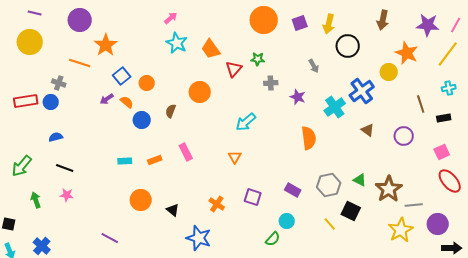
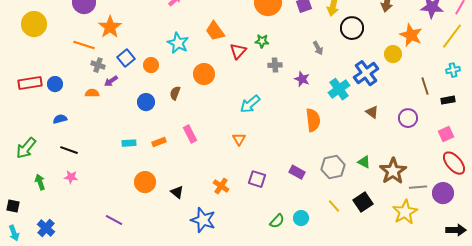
cyan star: (177, 43) -> (178, 43), moved
gray cross: (59, 83) -> (98, 65), moved
orange semicircle: (127, 102) -> (92, 93), moved, turned -40
black square: (351, 211) -> (363, 202), moved, turned 30
cyan circle: (287, 221) -> (301, 218), moved
purple circle: (438, 224) -> (443, 193), moved

